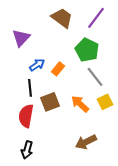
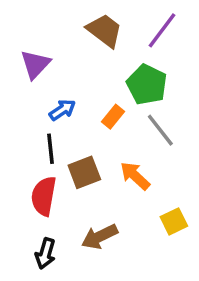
orange rectangle: (58, 69) -> (113, 117), moved
yellow square: (105, 102) -> (174, 221), moved
brown arrow: (86, 142) -> (100, 237), moved

